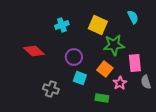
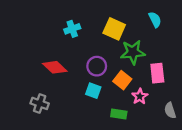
red diamond: (34, 51) -> (55, 67), moved
purple circle: (74, 57) -> (97, 66), moved
gray semicircle: (146, 82) -> (170, 110), moved
gray cross: (51, 89) -> (40, 103), moved

